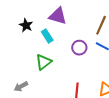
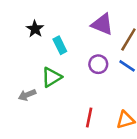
purple triangle: (58, 16) -> (102, 24), moved
gray arrow: (21, 86) -> (27, 95), moved

